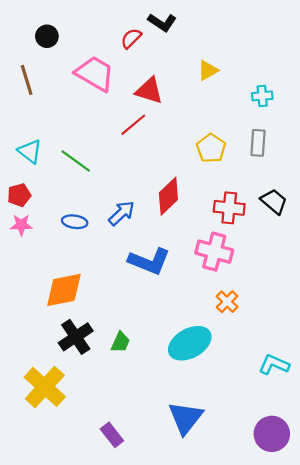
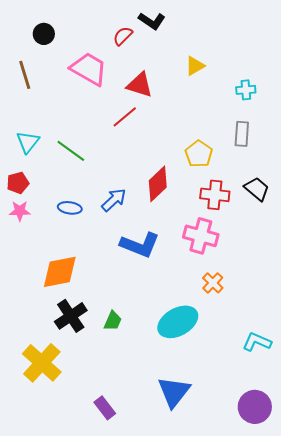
yellow pentagon: (211, 148) -> (199, 154), moved
cyan triangle: (30, 151) -> (28, 142), turned 30

